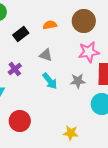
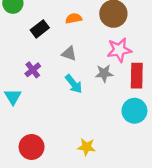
gray star: (78, 81) -> (104, 73), moved
red circle: (20, 121) -> (32, 147), moved
yellow star: (71, 133) -> (87, 147), moved

